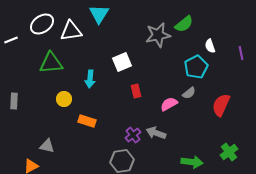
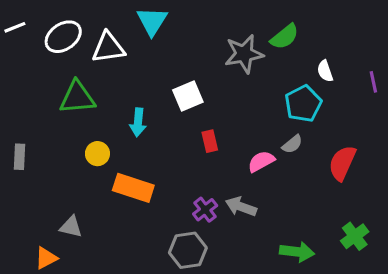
white line: (11, 40) -> (15, 27), moved
orange rectangle: (87, 121) -> (133, 188), size x1.4

